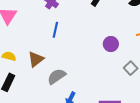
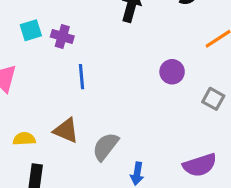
brown triangle: (36, 59) -> (66, 130), turned -42

